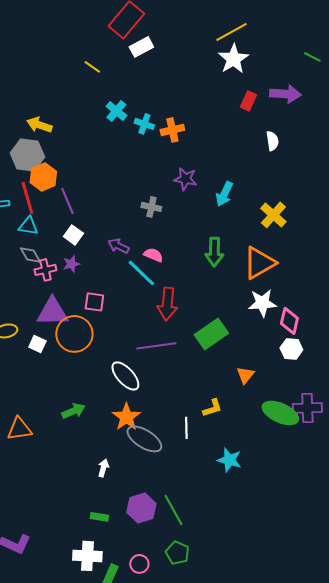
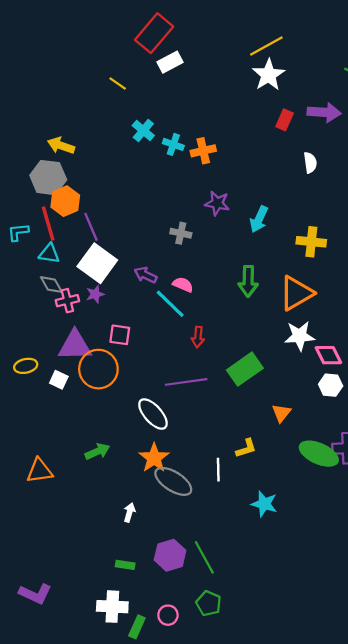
yellow cross: (273, 215) -> (311, 242), turned -36
white square: (73, 235) -> (97, 263), size x1.8
red arrow: (167, 304) -> (198, 337), size x0.6
pink diamond: (289, 321) -> (328, 355), turned -40

